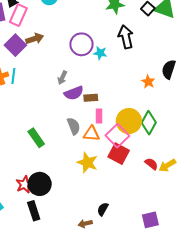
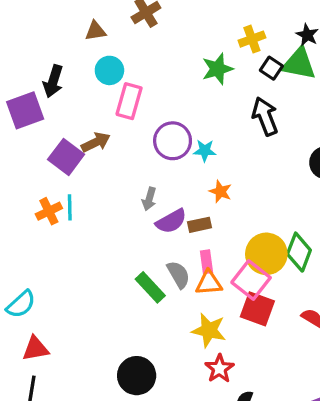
pink rectangle: (18, 15) -> (129, 101), moved
black arrow: (126, 37) -> (265, 116), moved
orange star: (148, 82) -> (220, 191), moved
pink rectangle: (99, 116) -> (207, 262), moved
green rectangle: (36, 138) -> (150, 287), moved
red star: (25, 184) -> (219, 369), moved

